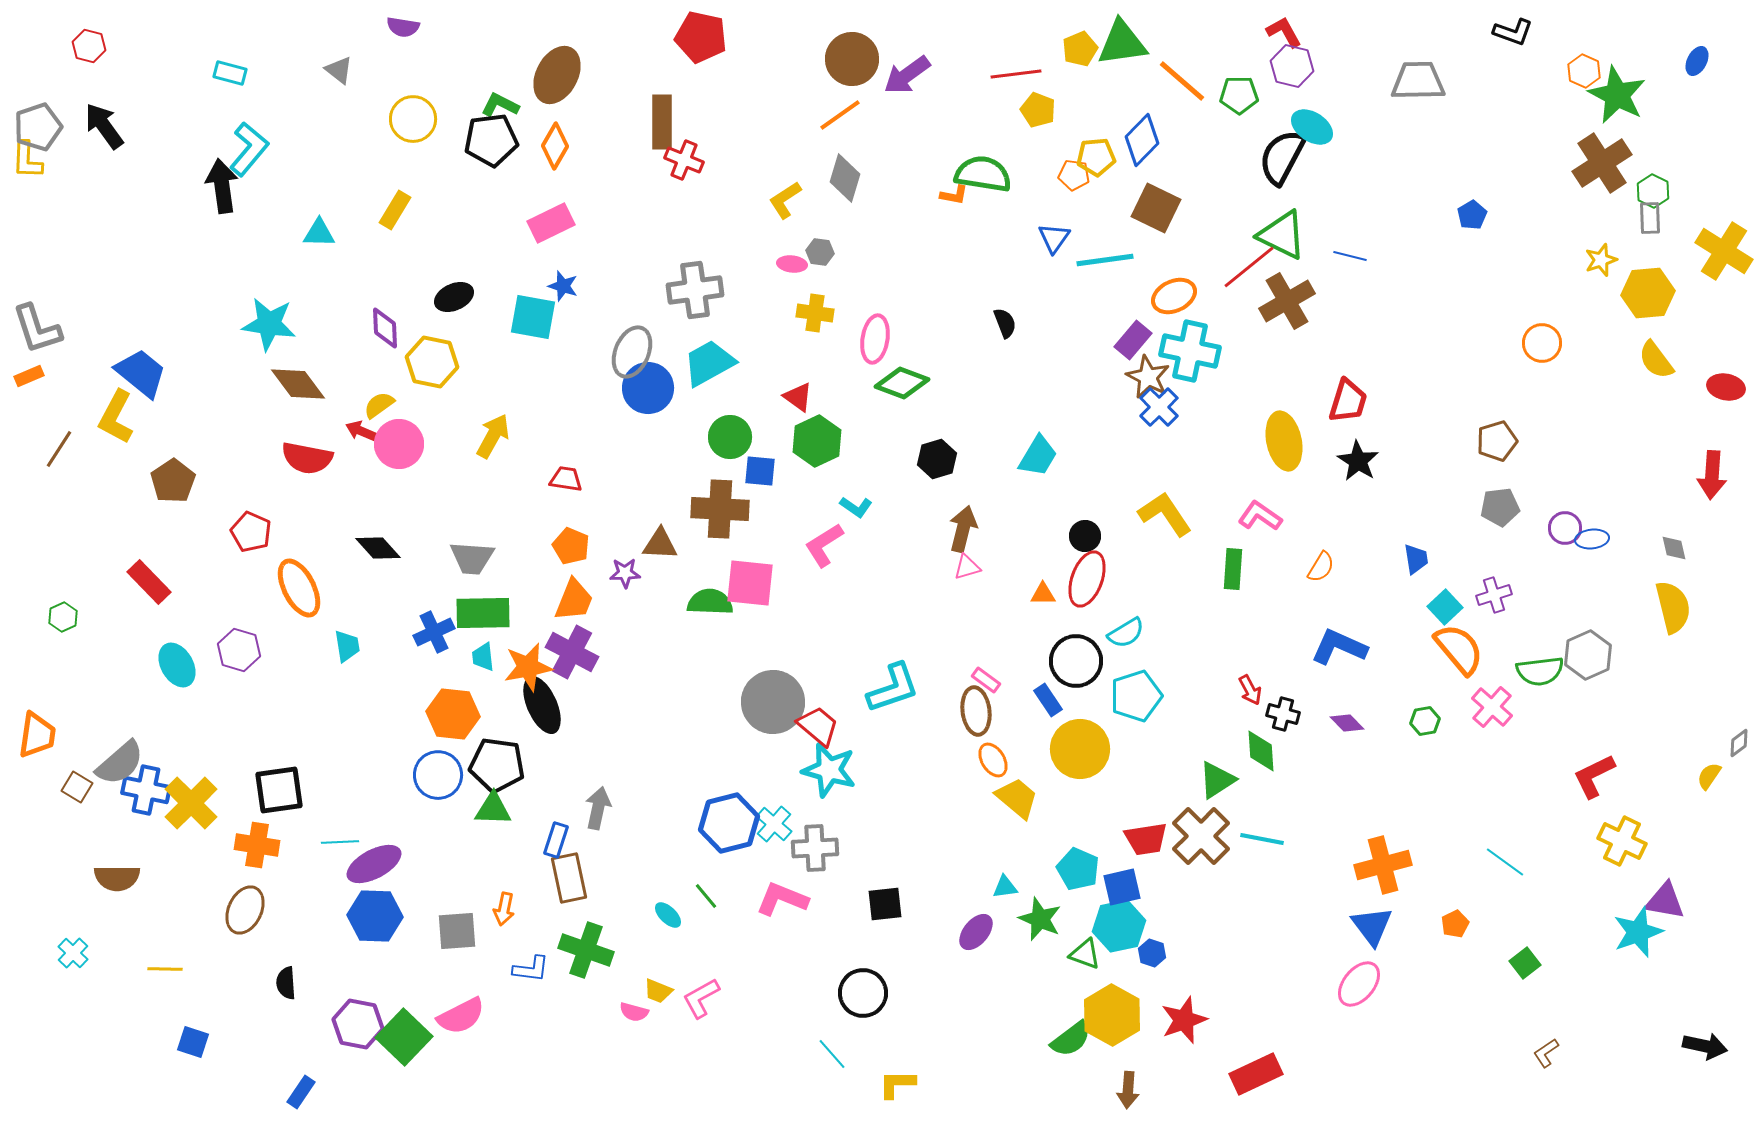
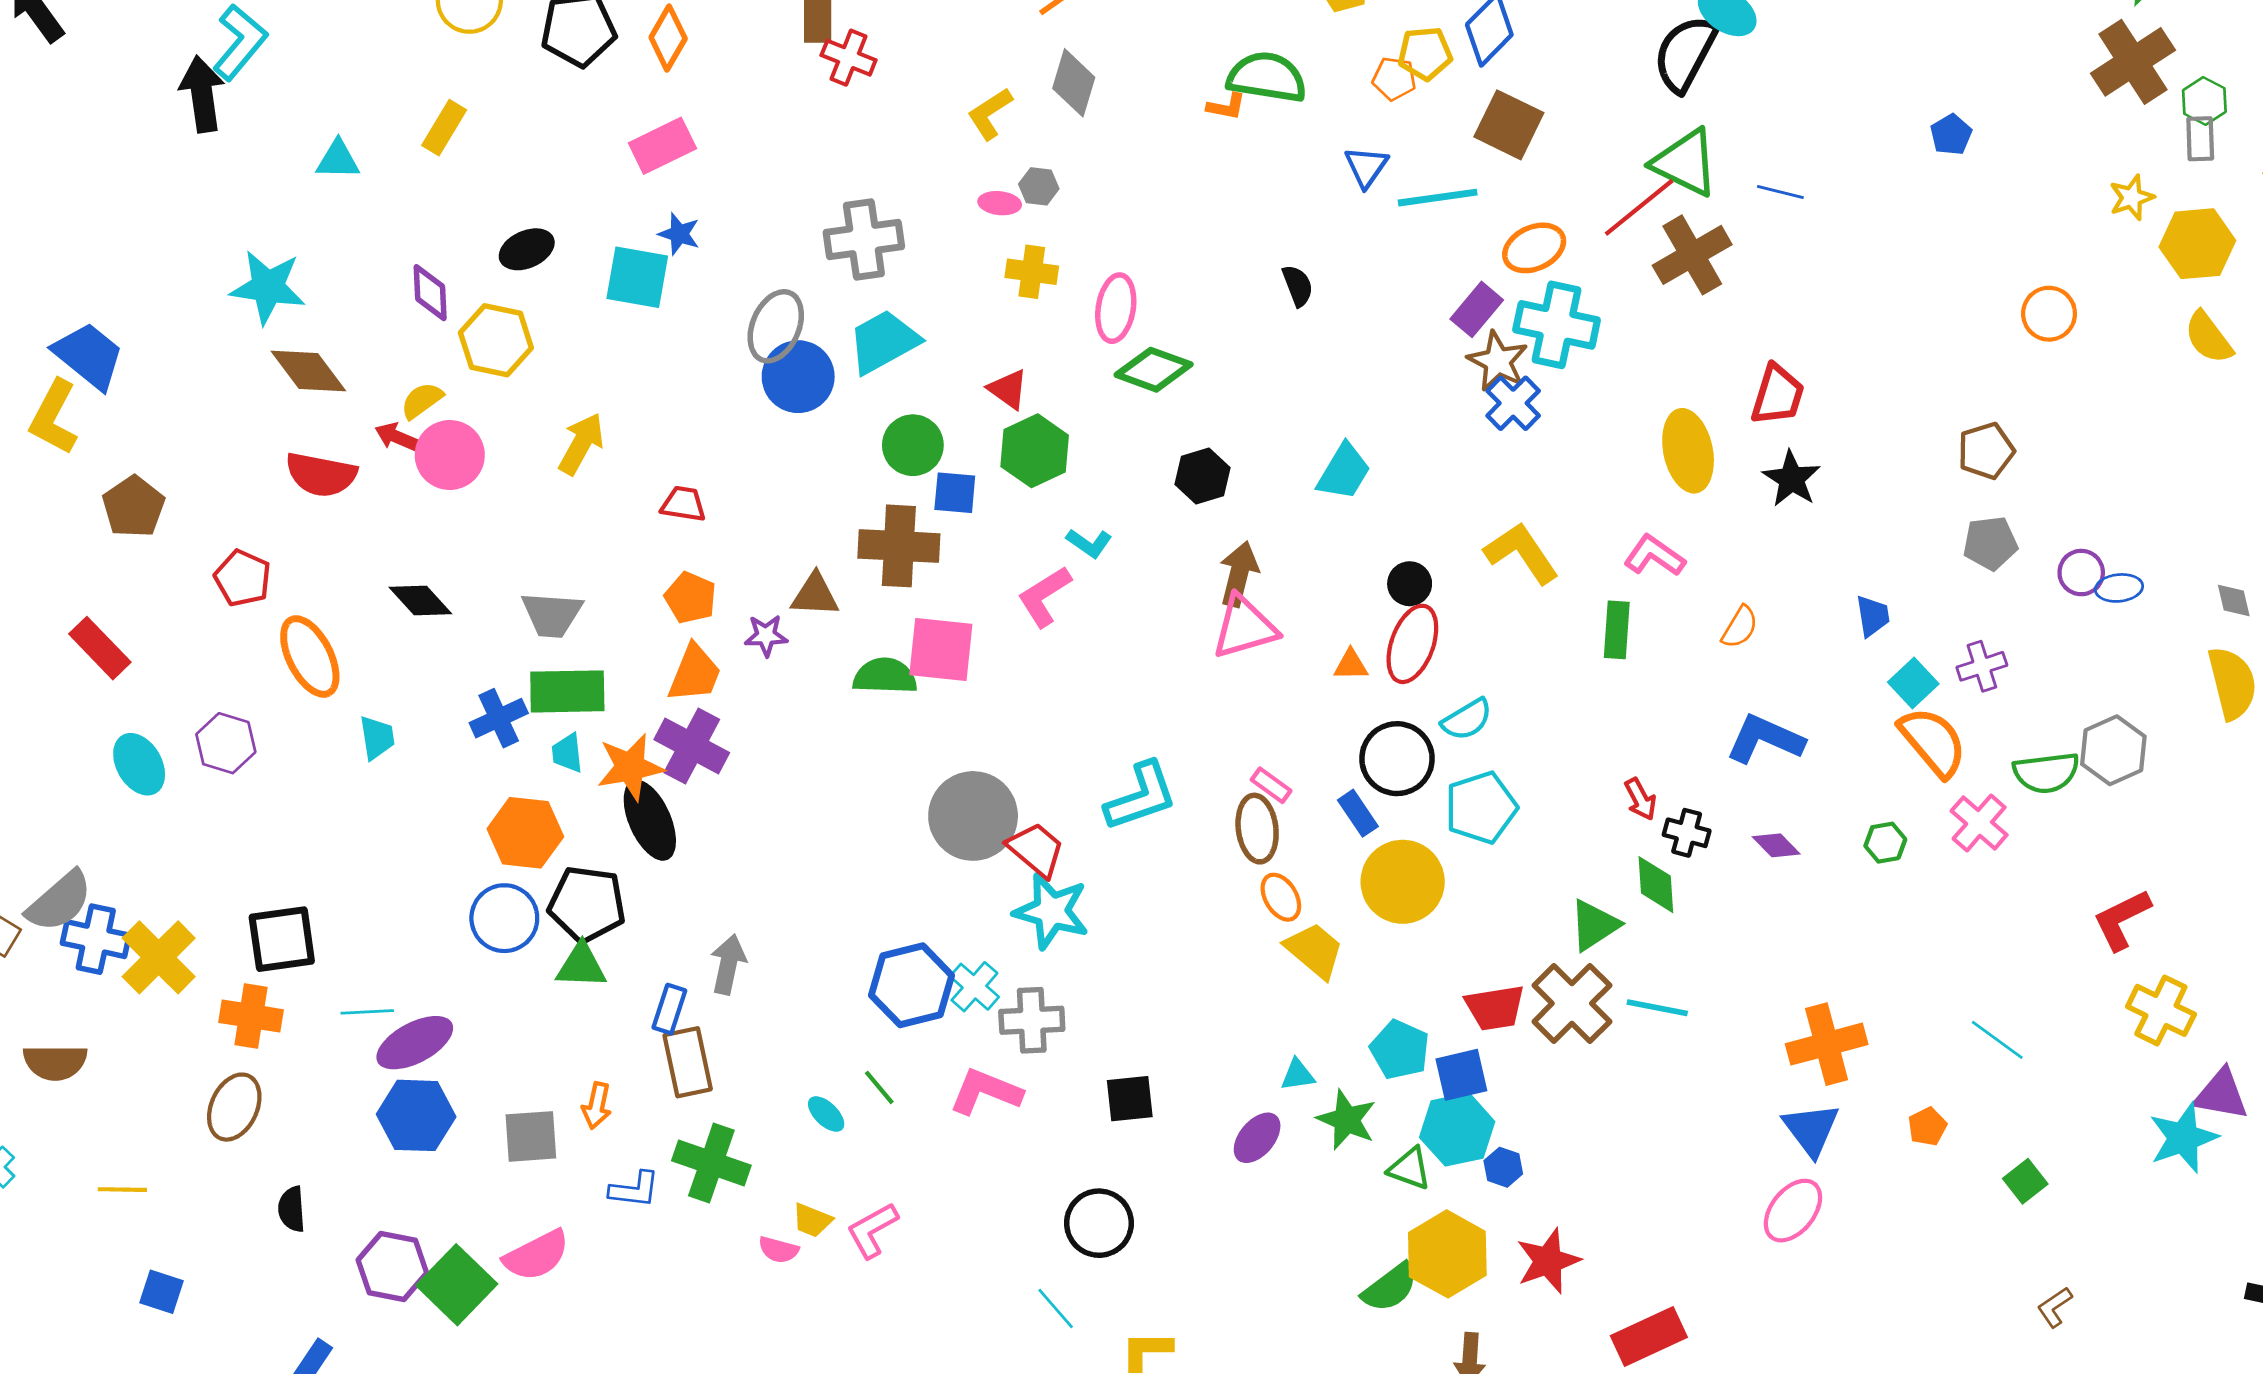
pink triangle: (967, 567) -> (1244, 627), size x1.8

